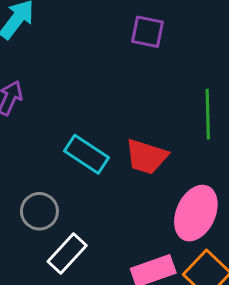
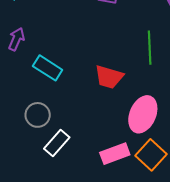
cyan rectangle: (87, 154) -> (48, 68), moved

